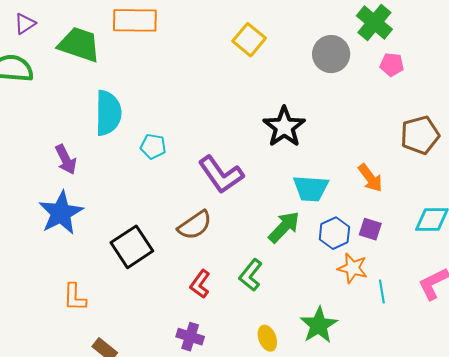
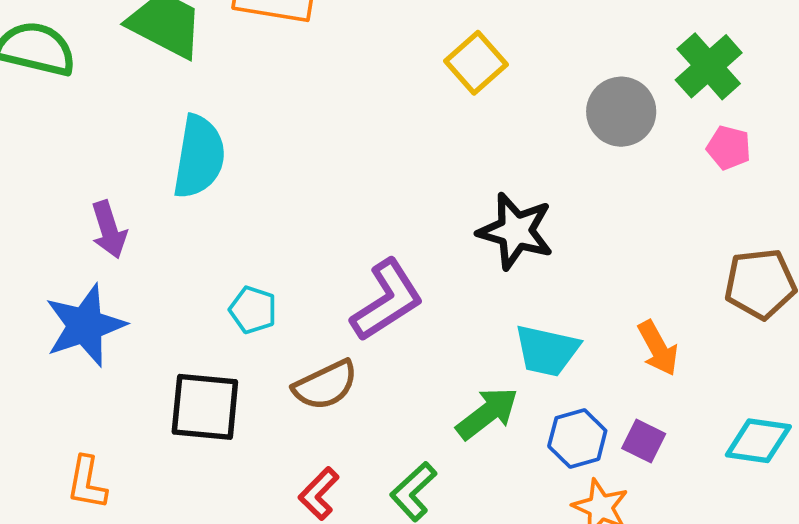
black star: (284, 127) -> (516, 231), turned -30
cyan pentagon: (153, 146) -> (253, 310), moved
purple L-shape: (221, 175) -> (387, 300), turned -96
black square: (132, 247) -> (205, 407), turned 30

